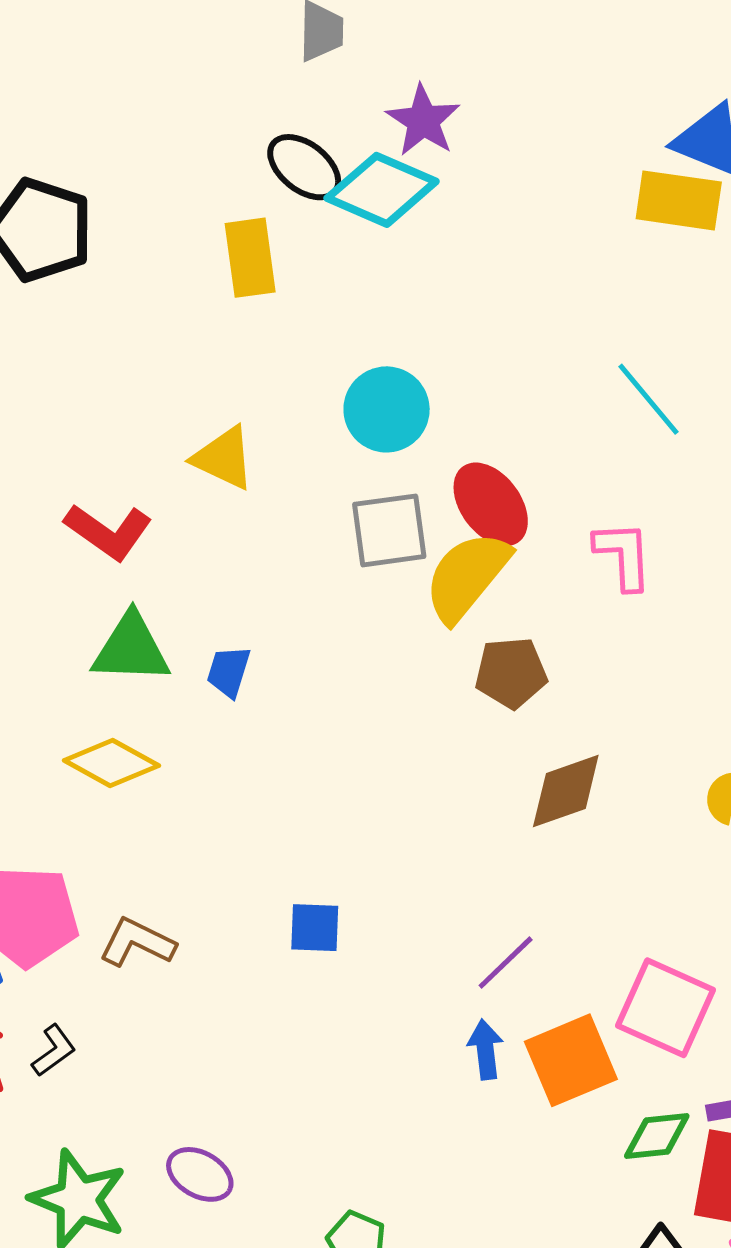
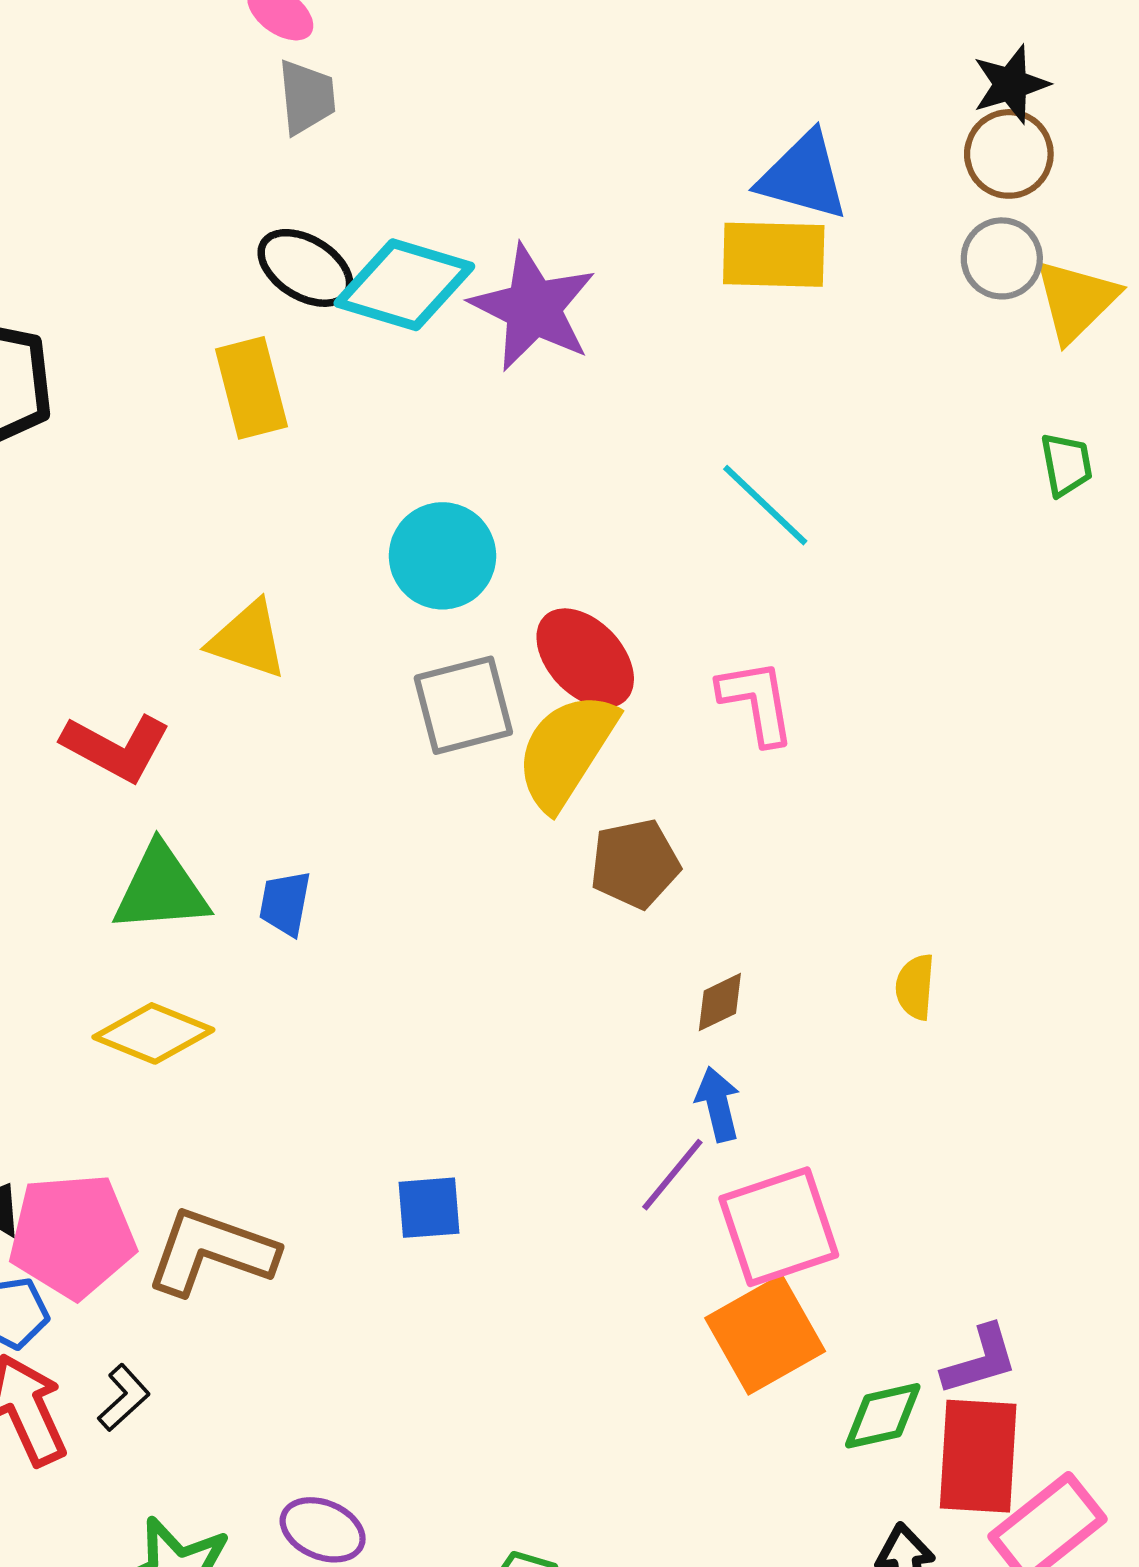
purple star: (423, 121) -> (533, 308), moved, size x1.4
brown diamond: (566, 791) -> (720, 1002), size x0.6
brown L-shape: (137, 942) -> (211, 1252), size x1.4
purple line: (506, 963) -> (672, 1175), moved
pink square: (665, 1008) -> (779, 1227), moved, turned -36
blue arrow: (485, 1049) -> (718, 1104), moved

